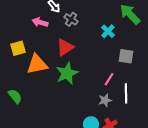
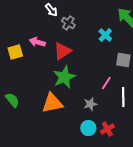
pink arrow: (40, 22) -> (37, 42), moved
orange triangle: (37, 64) -> (52, 103), moved
gray star: (105, 100) -> (90, 104), moved

